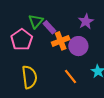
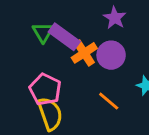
purple rectangle: (49, 27) -> (64, 37), size x1.5
pink pentagon: (22, 40) -> (45, 89), moved

